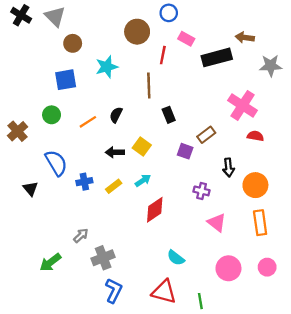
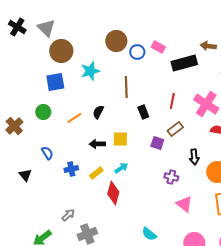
blue circle: (169, 13) -> (137, 52), moved
brown circle: (73, 43) -> (61, 51), size x1.5
red line: (163, 55) -> (172, 101), moved
yellow square: (142, 146) -> (120, 139), turned -35
blue semicircle: (56, 163) -> (47, 153), size x0.6
red diamond: (155, 210) -> (113, 193), moved, turned -40

